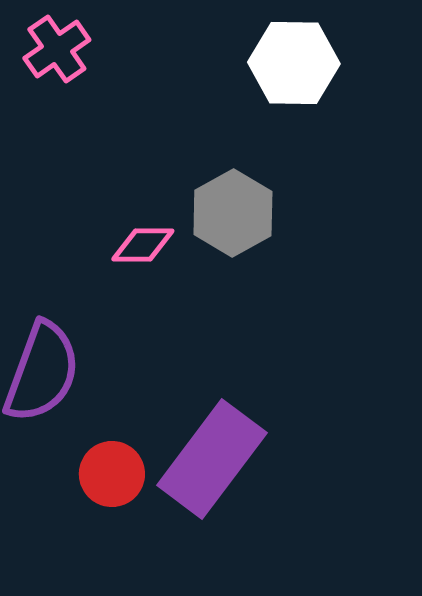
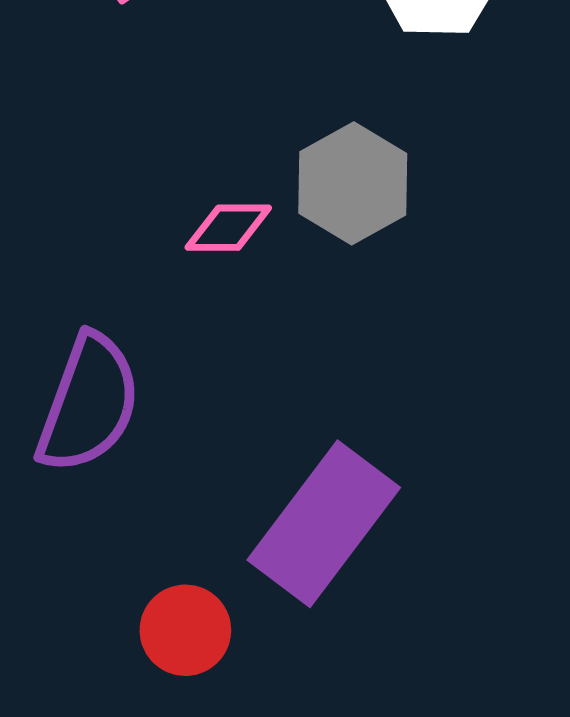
red circle: (112, 474) -> (185, 630), moved

